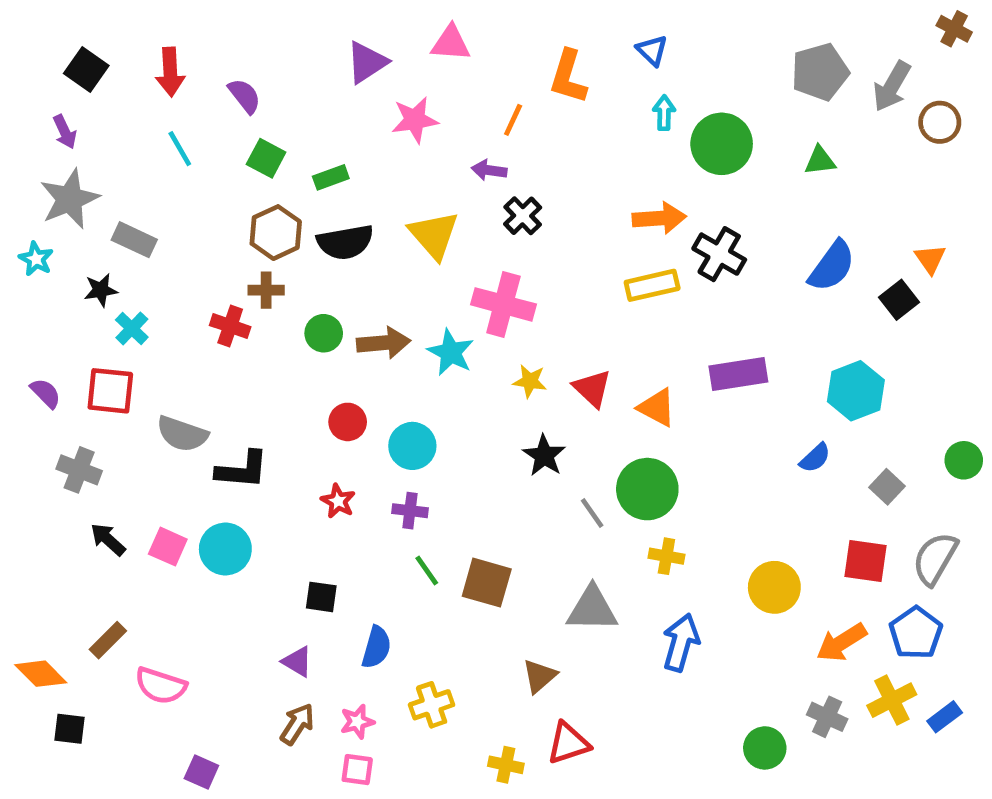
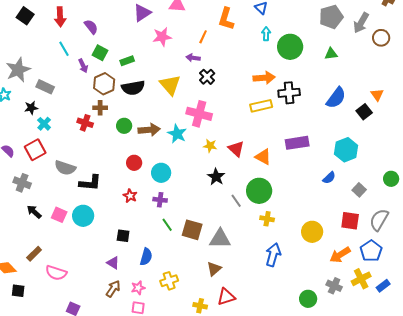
purple arrow: (65, 132) -> (83, 66), moved
black cross: (719, 254) -> (289, 93), turned -35
red square: (110, 391) -> (35, 150), turned -35
gray triangle: (592, 609) -> (220, 239), moved

